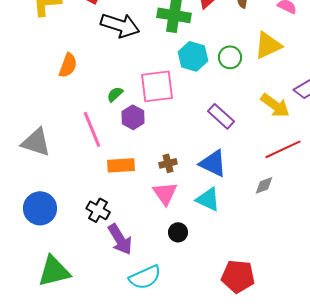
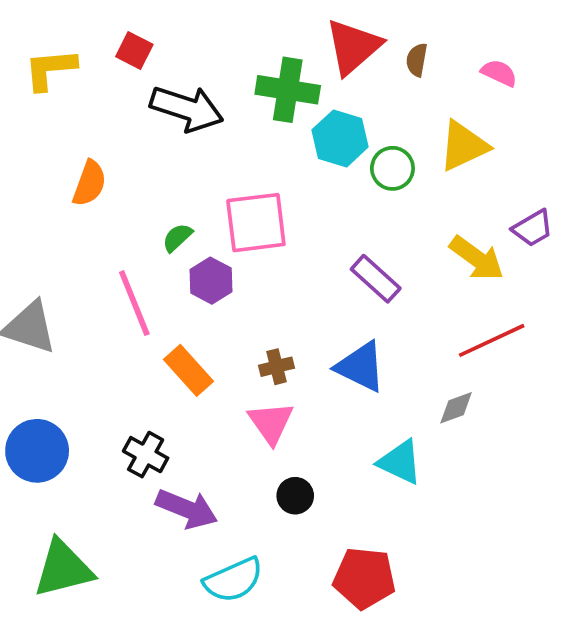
cyan hexagon: (193, 56) -> (340, 138), moved
orange rectangle: (121, 165) -> (189, 370), turned 52
cyan triangle: (208, 199) -> (400, 462), moved
purple arrow: (120, 239) -> (187, 509), turned -36
red pentagon: (238, 276) -> (364, 578), moved

